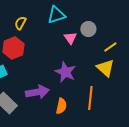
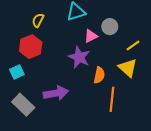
pink triangle: (70, 38) -> (91, 36), turned 40
purple star: (65, 72) -> (79, 57), moved
orange semicircle: (61, 106) -> (99, 75), moved

